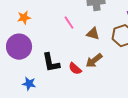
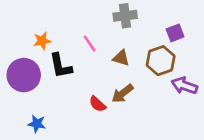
orange star: (24, 18) -> (42, 41), moved
black L-shape: (51, 63) -> (61, 66), moved

